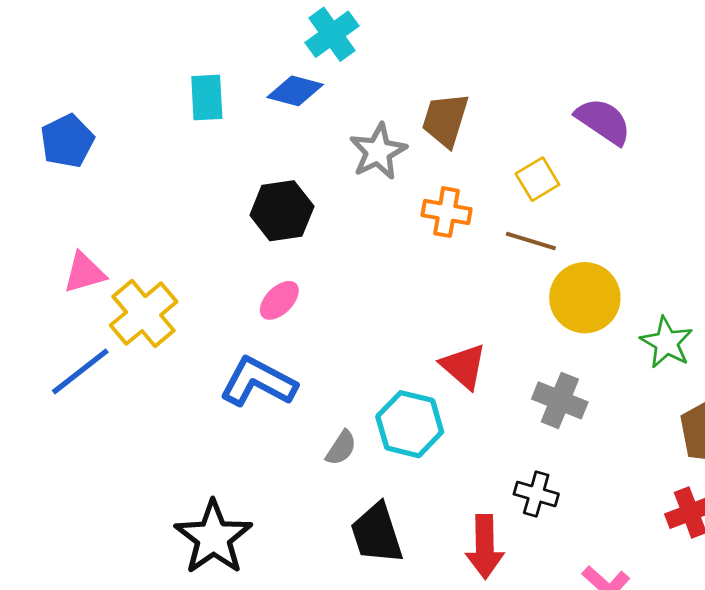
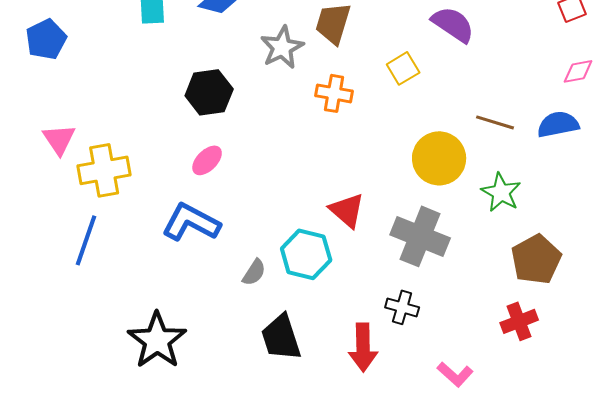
brown line: (531, 241) -> (495, 122), moved
pink triangle: (84, 273) -> (59, 139), turned -48
yellow cross: (144, 314) -> (104, 170), turned 30
blue line: (80, 371) -> (86, 240), moved, turned -33
gray cross: (560, 400) -> (420, 236), size x1.4

